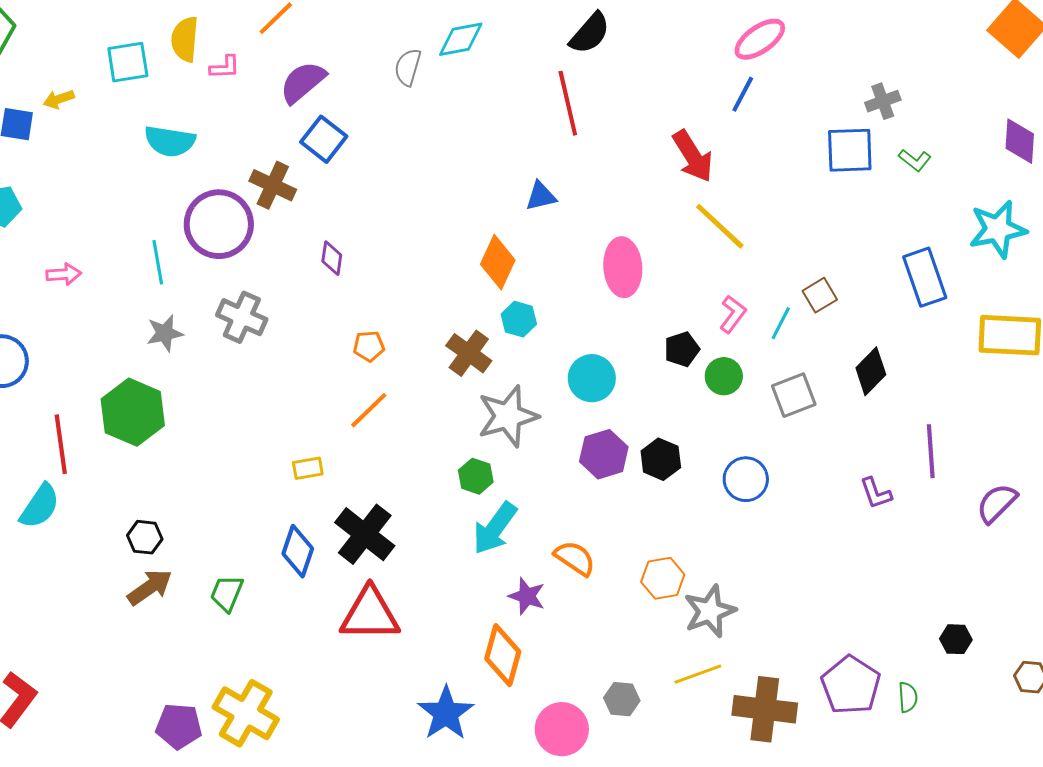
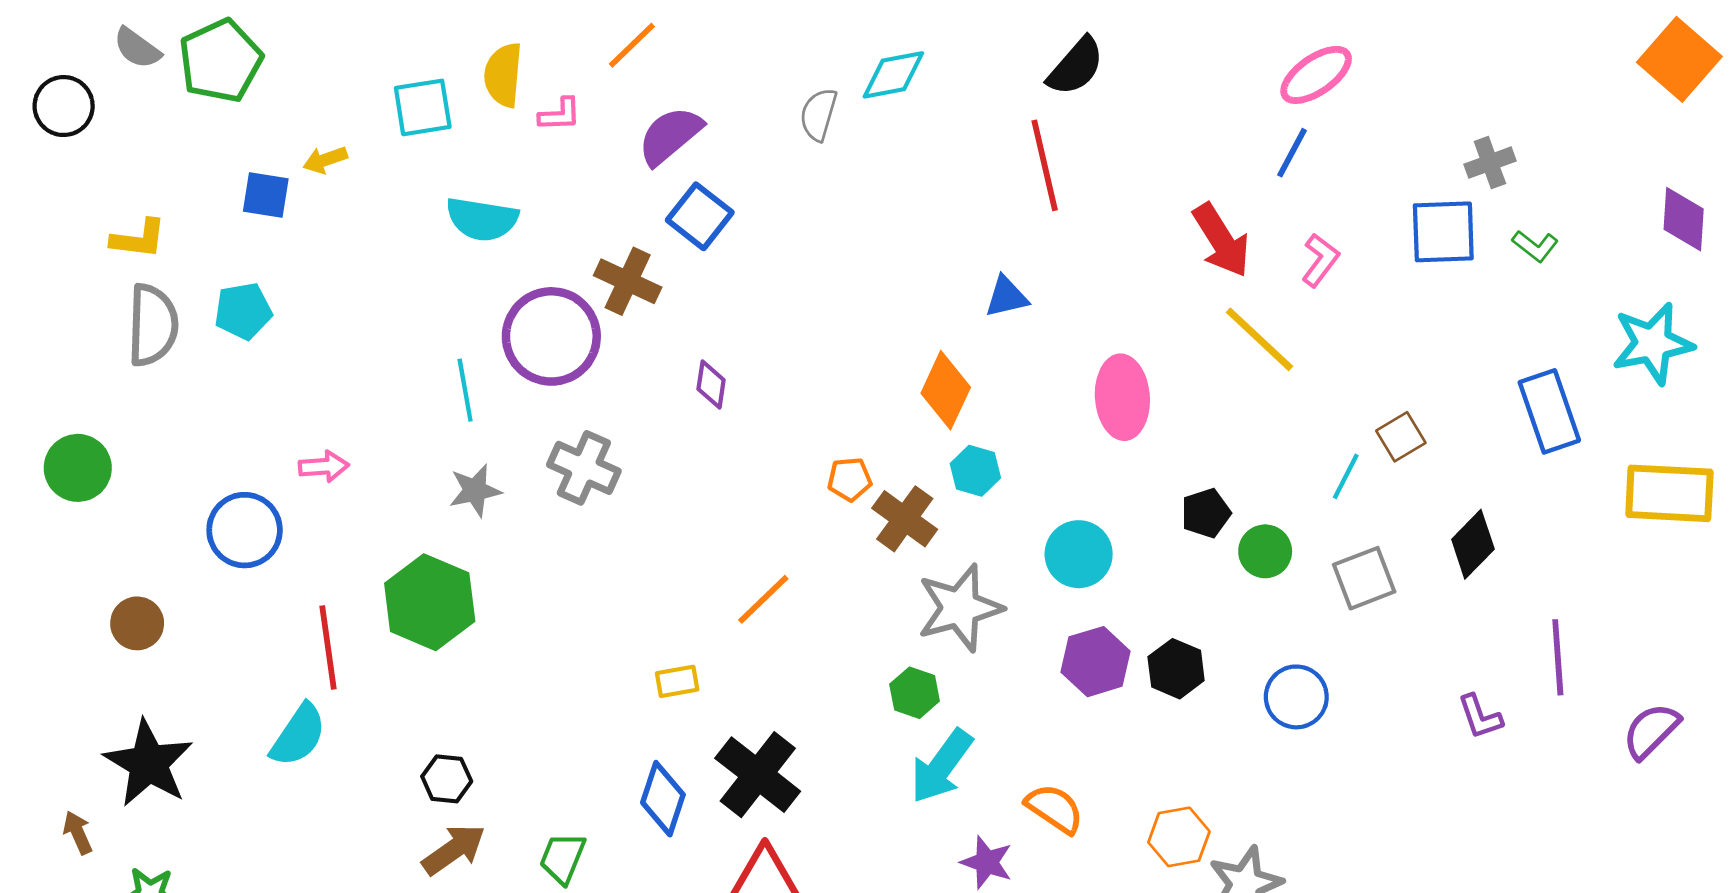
pink arrow: (64, 274) -> (324, 466), moved
pink L-shape: (733, 314) -> (1320, 260), moved
orange pentagon: (369, 346) -> (850, 479), moved

